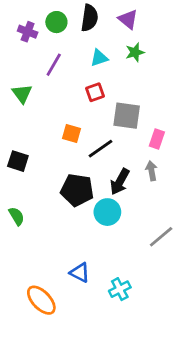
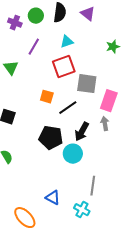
green star: (135, 52) -> (113, 47), moved
red square: (95, 92) -> (64, 67), size x1.6
pink rectangle: (157, 139) -> (109, 101), size x1.5
gray line: (161, 237) -> (93, 186), moved, turned -42
cyan cross: (120, 289) -> (82, 210), turned -35

